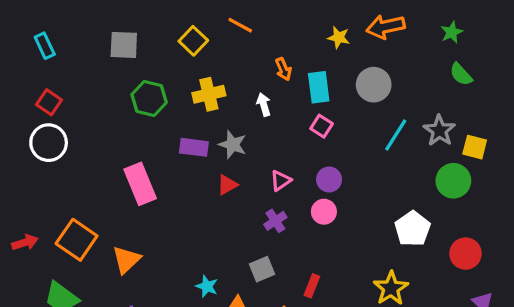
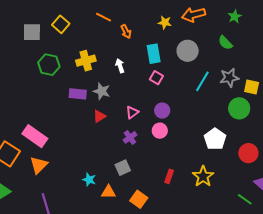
yellow square: (193, 41) -> (61, 24), moved
orange arrow: (283, 69) -> (126, 31), moved
green semicircle: (461, 74) -> (225, 43), moved
gray star: (439, 131) -> (229, 78), turned 30
pink rectangle: (140, 184) -> (35, 136), moved, turned -30
red rectangle: (312, 286) -> (169, 176), moved

